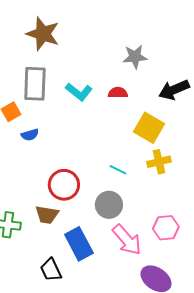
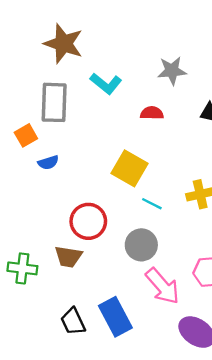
cyan L-shape: (79, 92) -> (106, 84), moved
yellow square: (149, 128) -> (130, 168), moved
blue rectangle: (79, 244) -> (115, 317), moved

